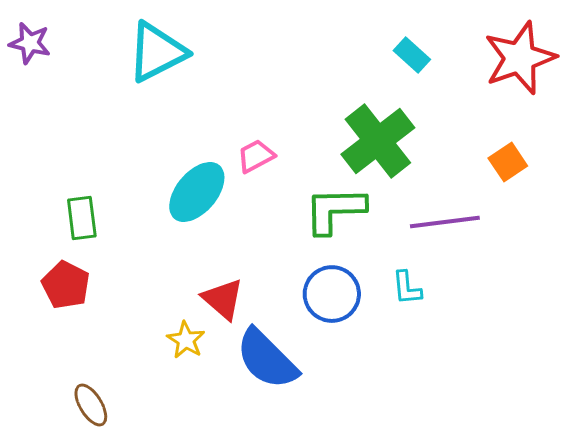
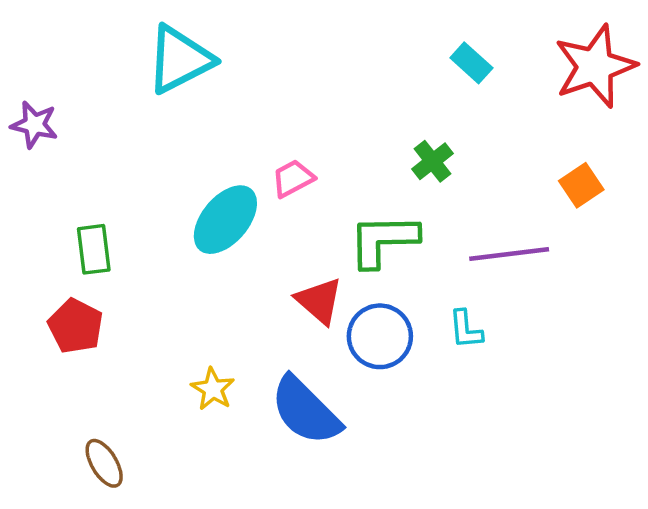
purple star: (30, 43) -> (34, 125), moved
green cross: (378, 141) -> (433, 161), size x0.5
red triangle: (223, 299) -> (319, 301), moved

